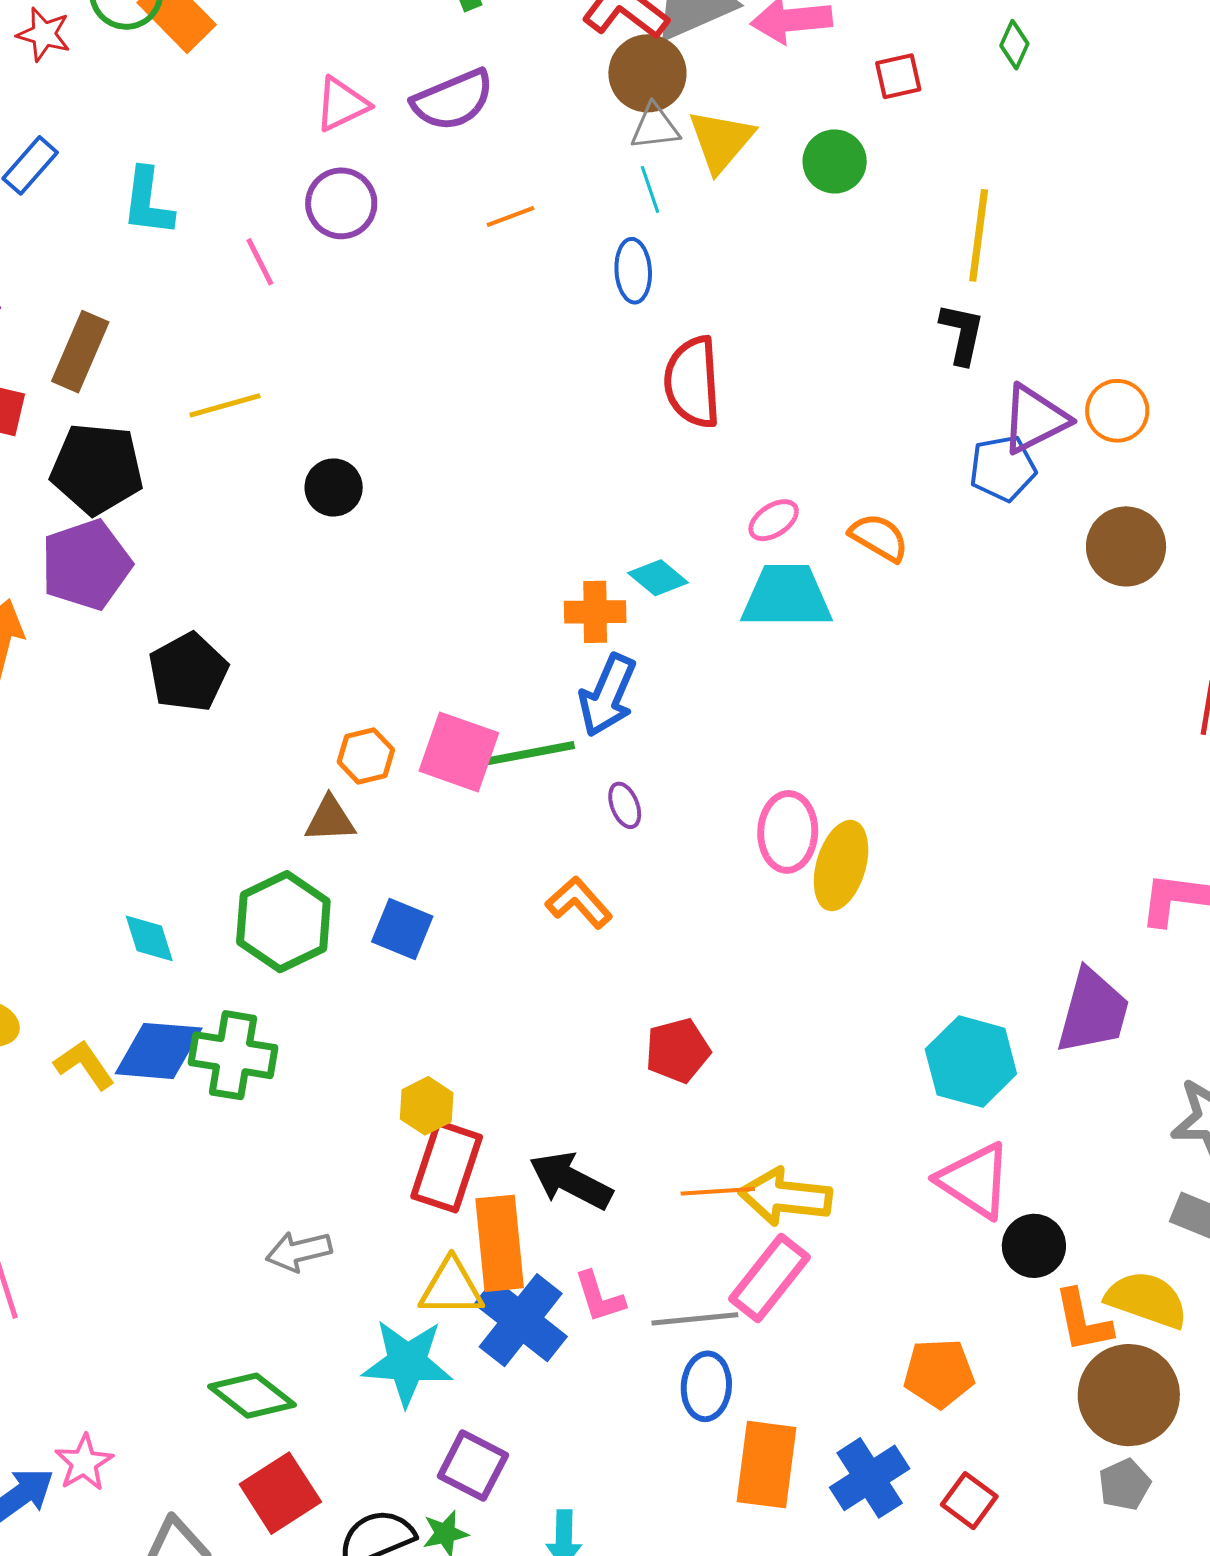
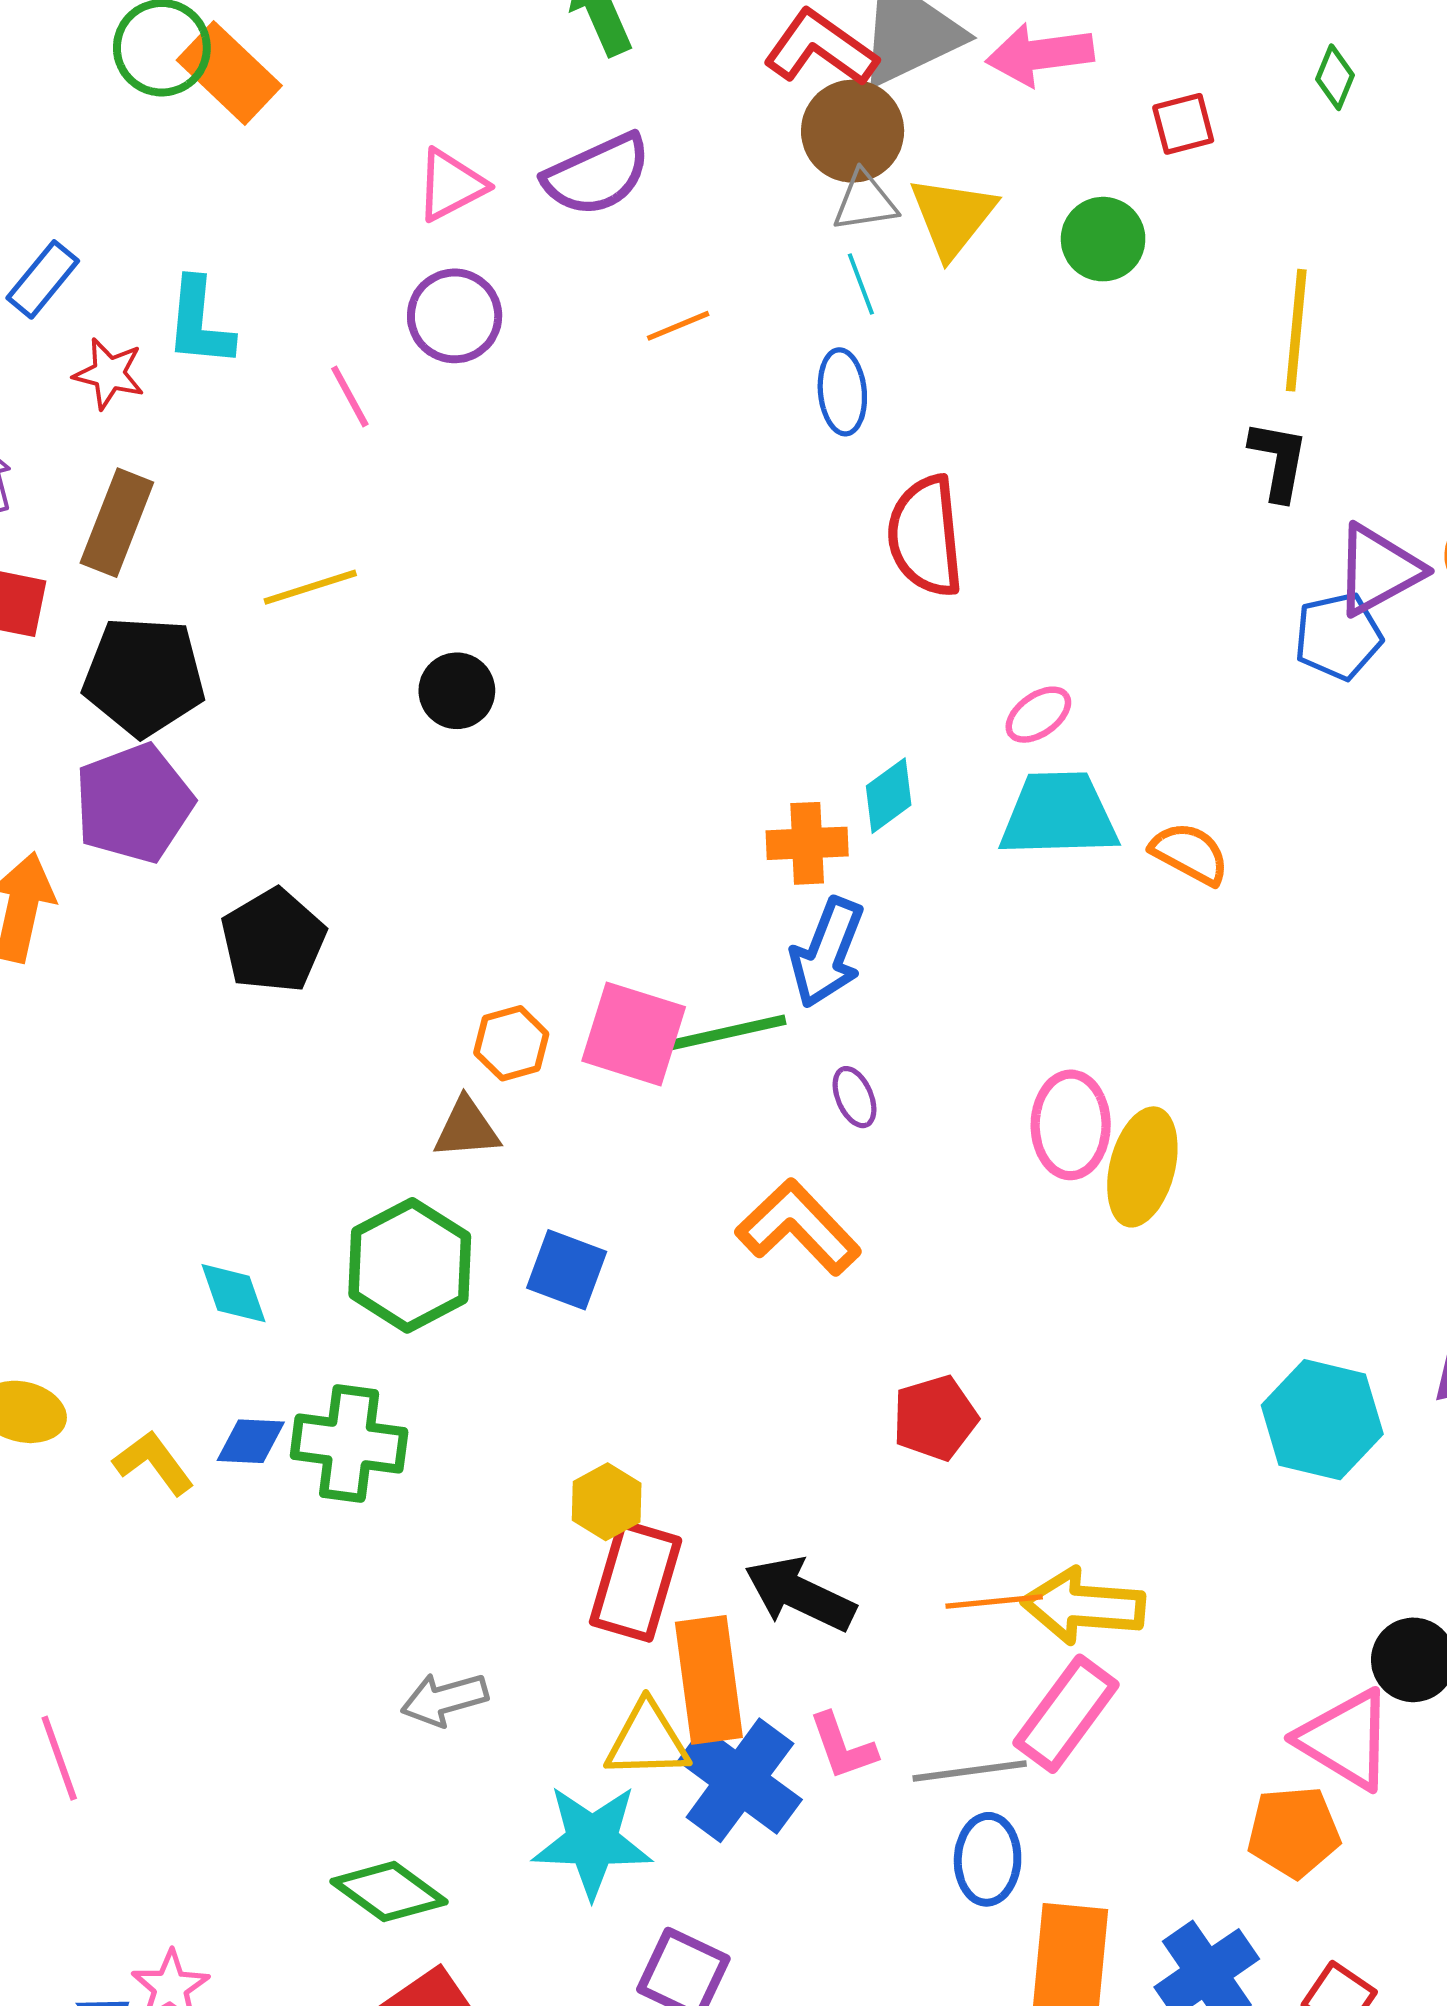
red star: (44, 34) -> (109, 374), moved
orange semicircle: (879, 537) -> (1190, 853), moved
cyan diamond: (658, 578) -> (889, 796), turned -74
orange L-shape: (579, 903) -> (798, 1227), size x1.4
blue diamond: (159, 1051) -> (251, 1441), size x0.6
pink triangle: (975, 1181) -> (1346, 1739), moved

